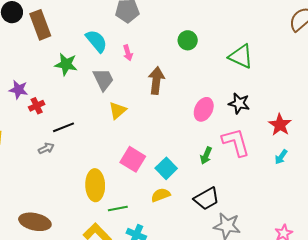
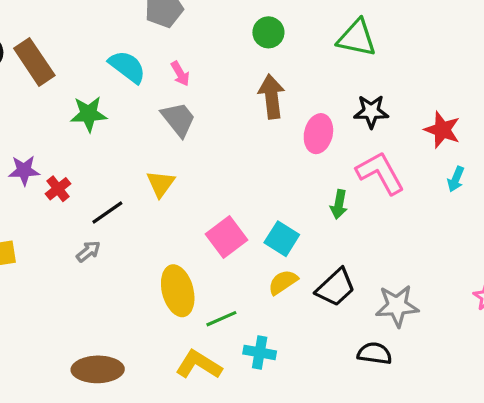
gray trapezoid: (103, 80) -> (178, 119), moved
brown arrow: (156, 81) -> (272, 97), moved
yellow triangle: (117, 110) -> (161, 184), moved
pink square: (133, 159) -> (227, 237), turned 35
black trapezoid: (207, 199) -> (336, 287), moved

